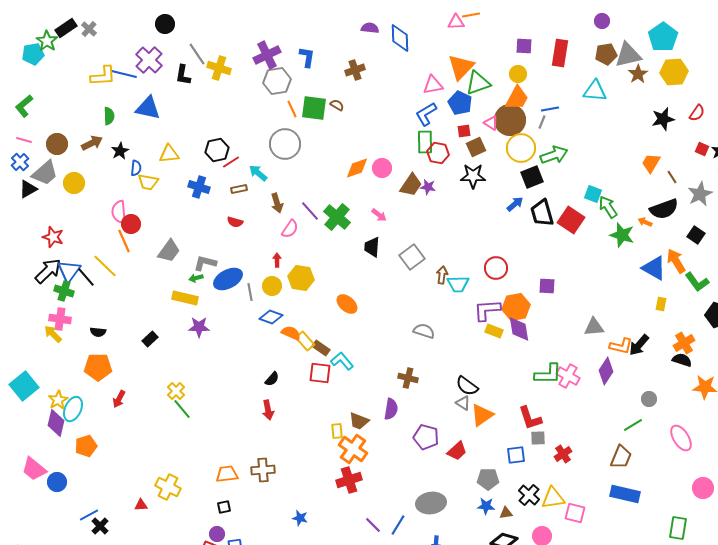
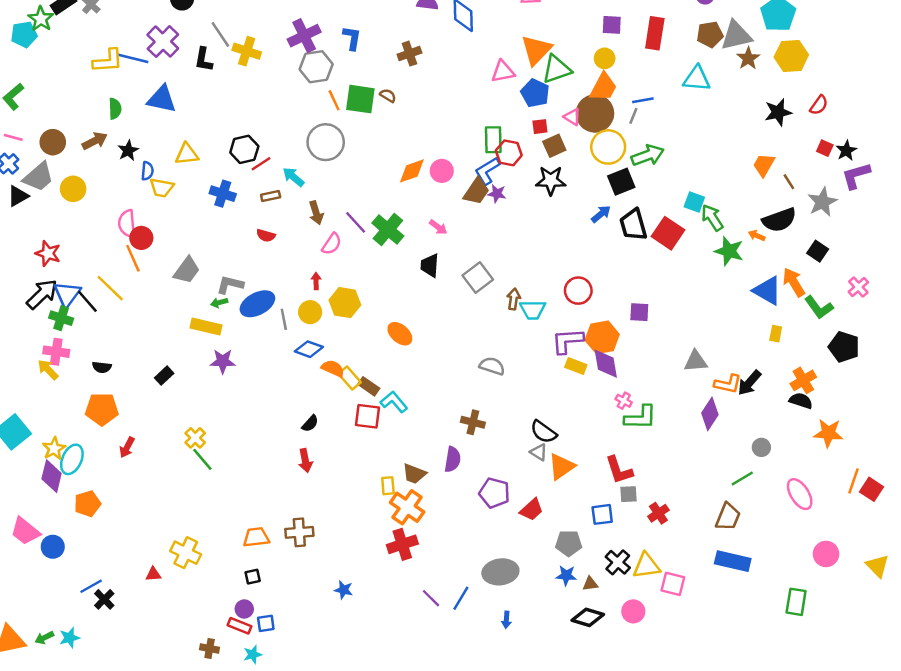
blue L-shape: (426, 114) -> (487, 171), moved
pink cross: (568, 376) -> (624, 401), moved, size x0.6

